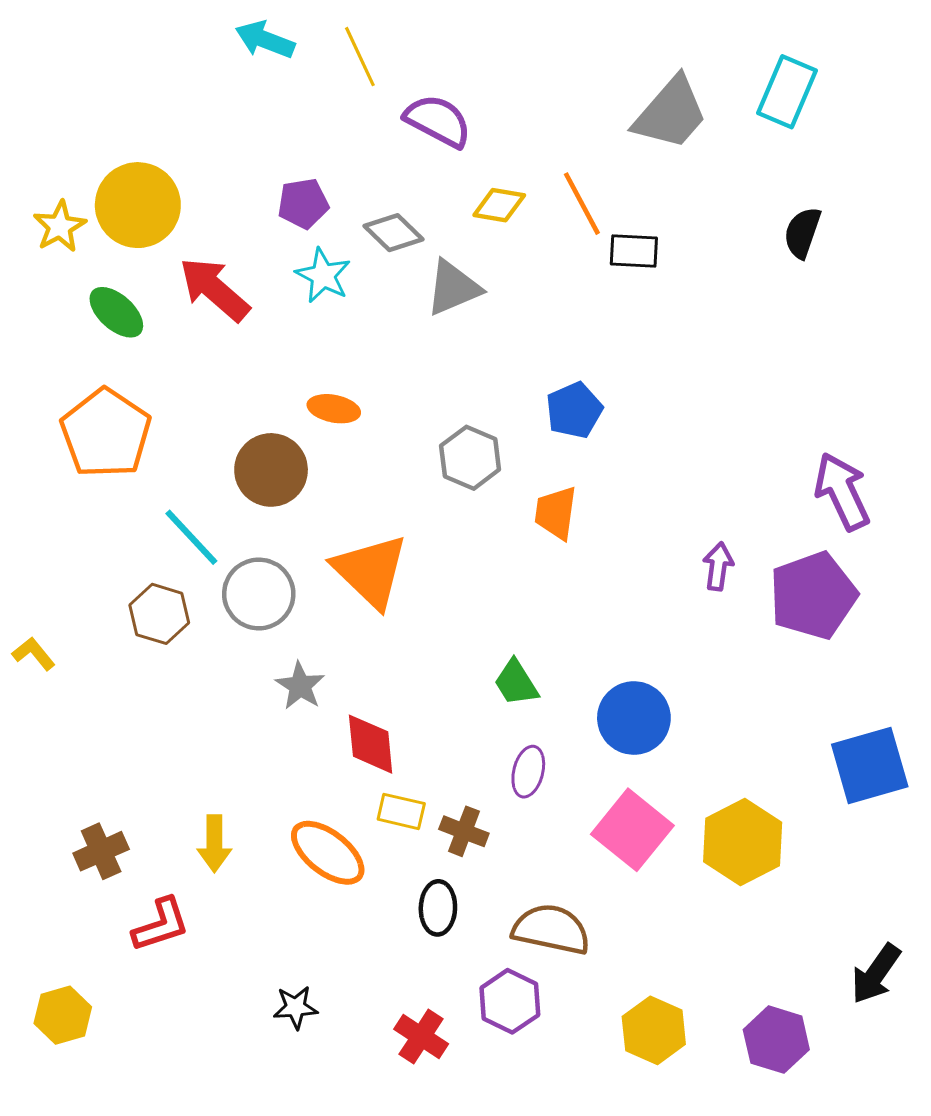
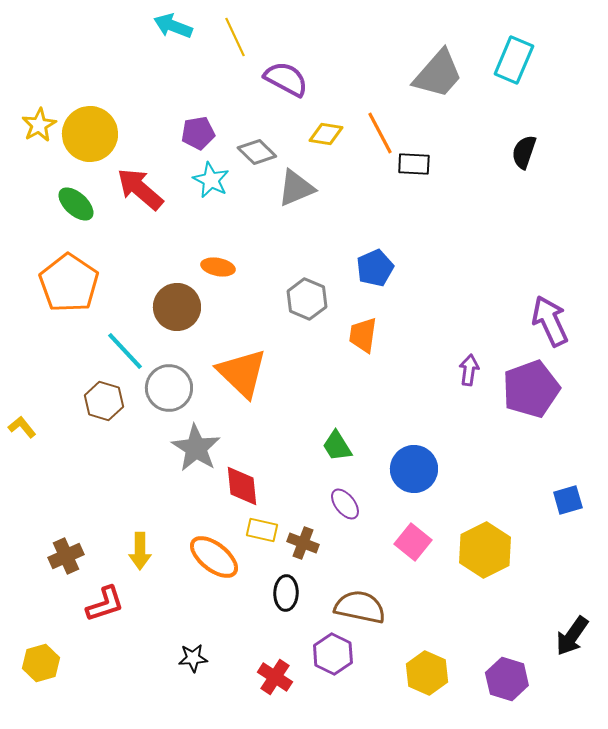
yellow star: (60, 226) -> (39, 125), moved
gray star: (300, 686) -> (196, 448), size x1.5
blue square: (870, 765) -> (568, 500), size x0.6
purple ellipse: (528, 772) -> (345, 504), turned -52
pink square: (632, 830) -> (413, 542), size x0.7

